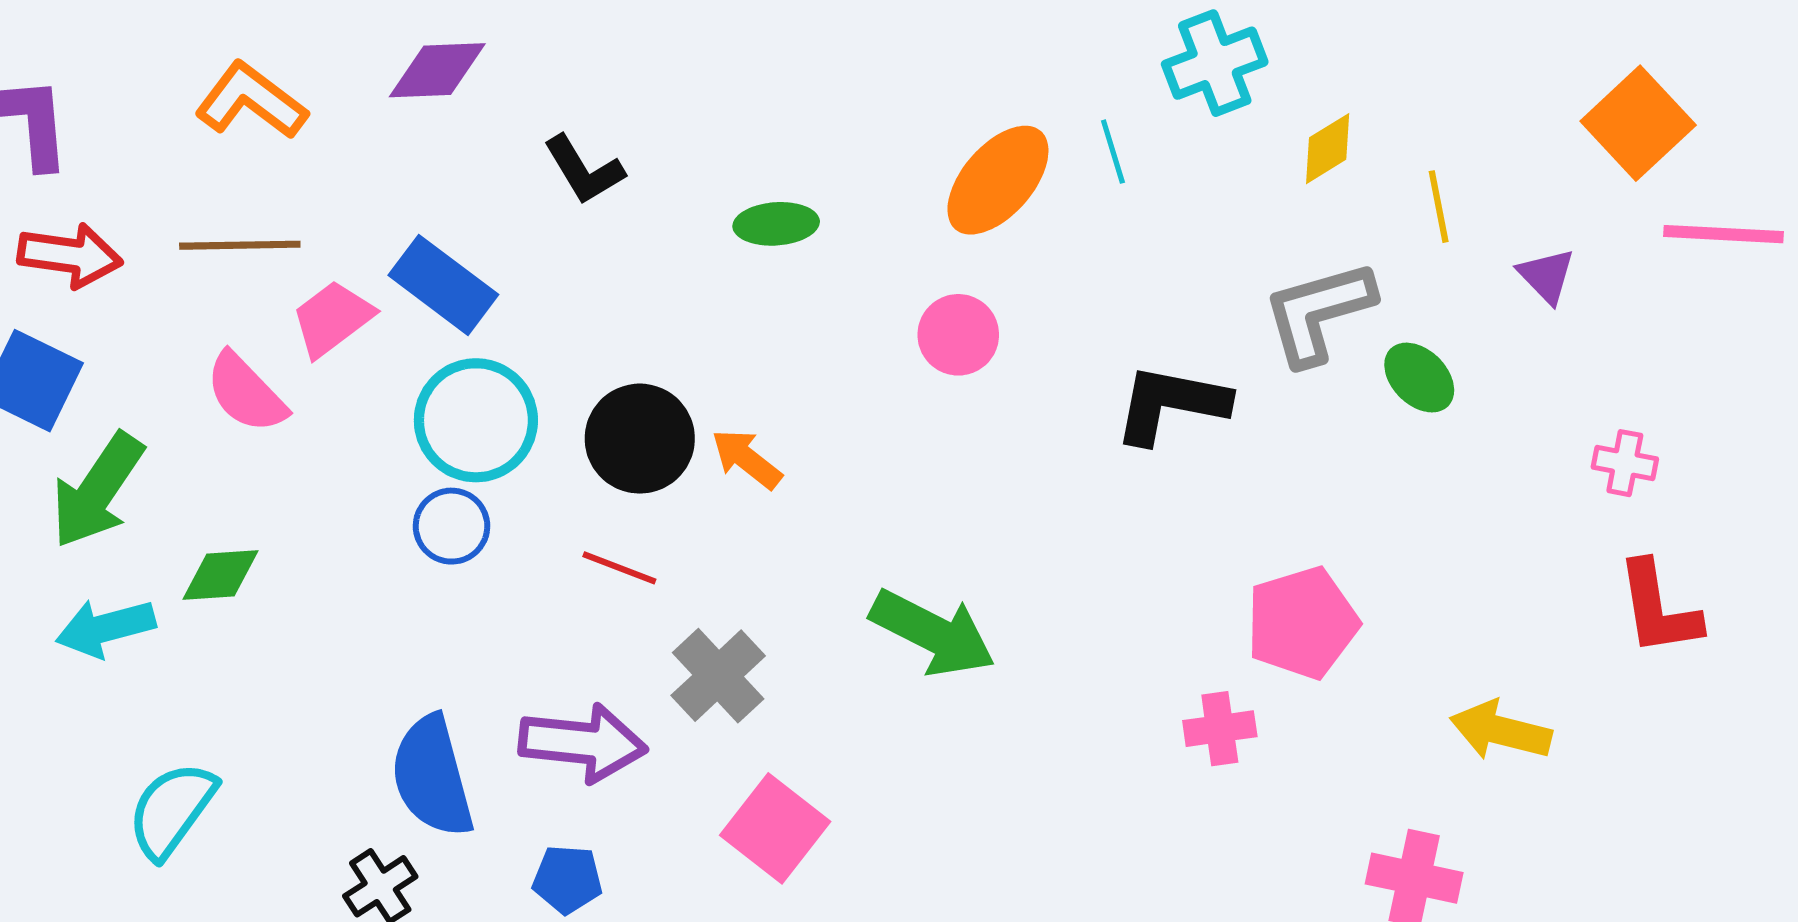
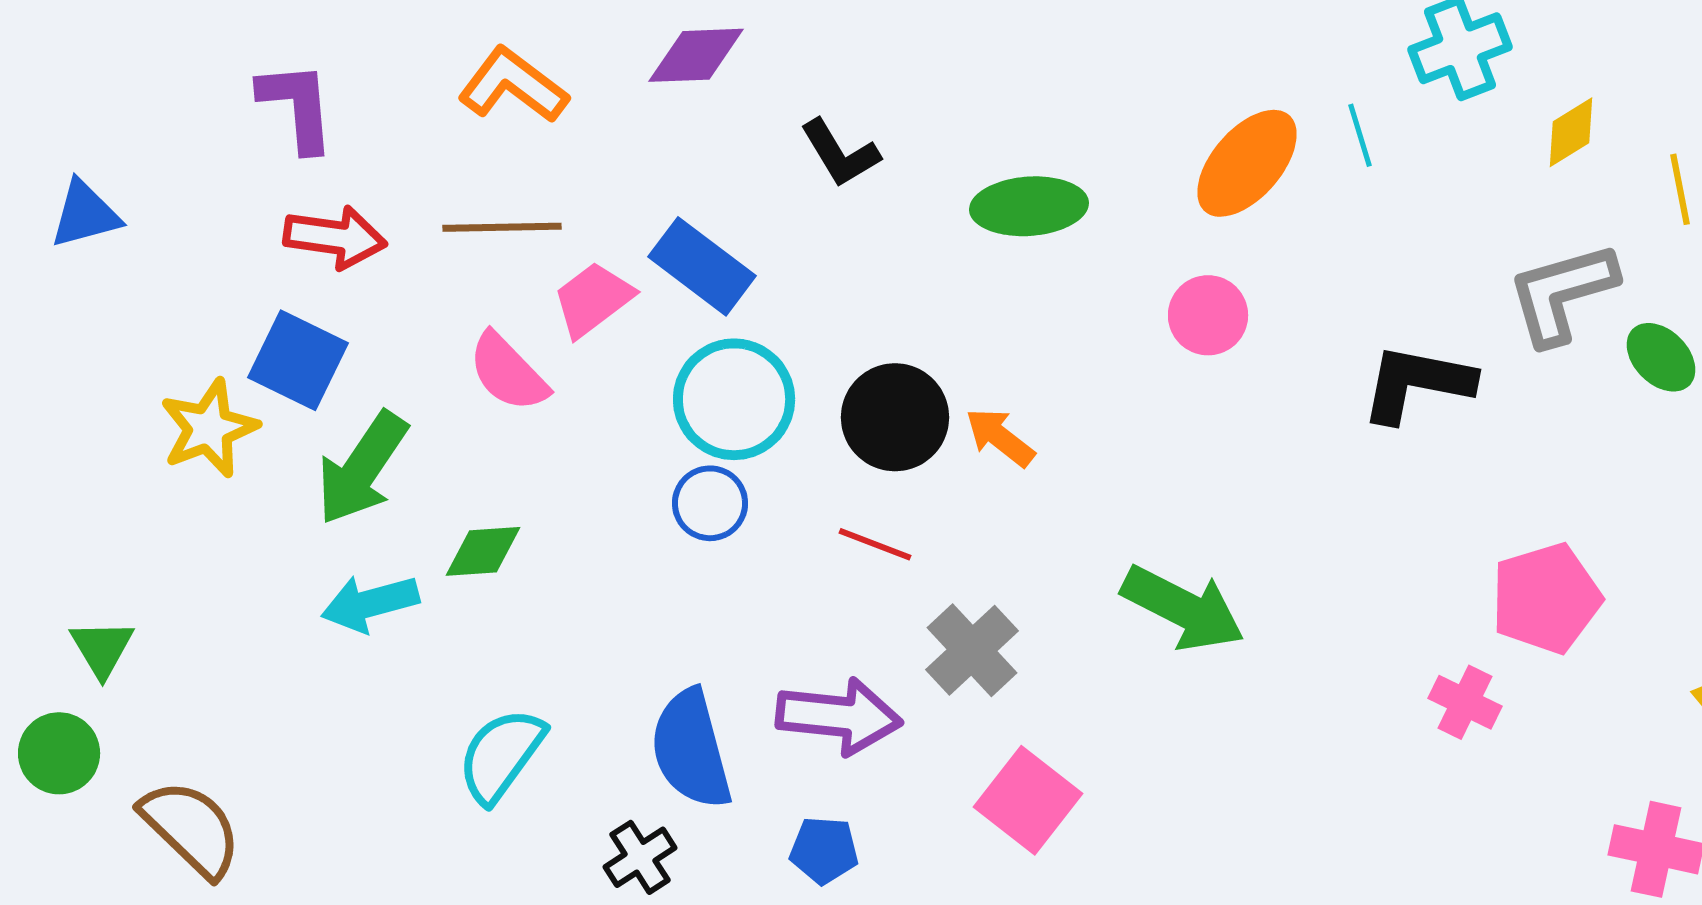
green ellipse: (776, 224) -> (1029, 206), size x1.4
pink cross: (1220, 729) -> (1465, 702), turned 34
cyan semicircle: (172, 810) -> (501, 755), moved

